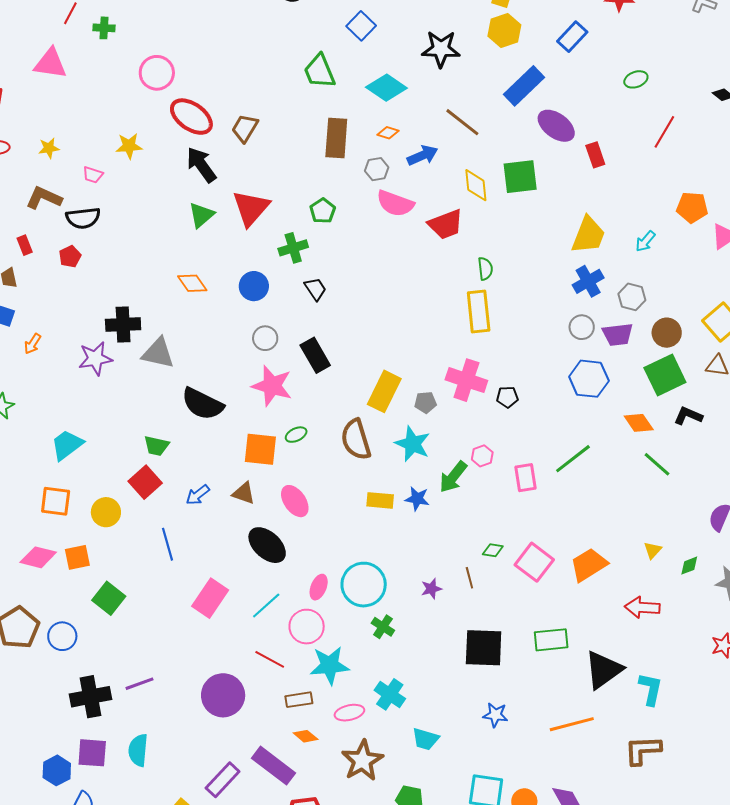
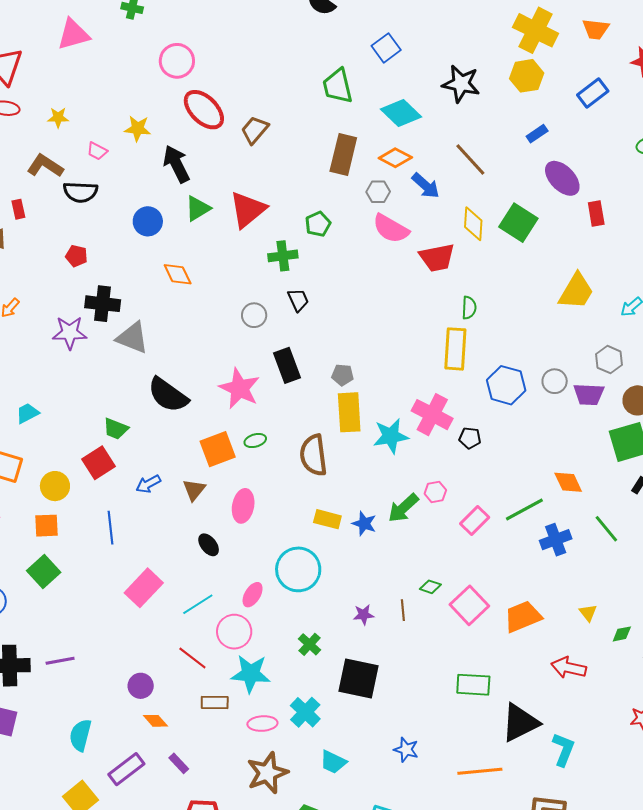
pink triangle: (50, 64) -> (73, 34), turned -33
blue rectangle: (524, 86) -> (537, 134), size x0.5
orange diamond: (388, 133) -> (395, 158), size x1.5
blue arrow: (423, 155) -> (426, 186), turned 56
black arrow: (201, 165) -> (176, 164), moved
green square: (520, 177) -> (518, 223), turned 30
red pentagon: (70, 257) -> (76, 256), moved, turned 30
blue cross: (588, 281) -> (556, 540), moved
blue circle: (254, 286) -> (148, 221), moved
gray circle: (265, 338) -> (254, 315), moved
blue hexagon: (589, 379) -> (506, 385), moved
yellow rectangle: (384, 391) -> (349, 412), turned -39
gray pentagon: (425, 402) -> (343, 375), moved
orange diamond: (639, 423) -> (568, 482), moved
cyan star: (413, 444) -> (391, 436), moved, turned 30
cyan trapezoid: (67, 445) -> (27, 413), size x0.7
orange square: (260, 449) -> (218, 449), turned -36
pink rectangle: (526, 478) -> (475, 520), turned 44
brown triangle: (244, 493) -> (194, 490), turned 40
pink ellipse: (295, 501) -> (243, 506), turned 36
black ellipse: (267, 545) -> (209, 545), size x0.6
yellow triangle: (653, 550) -> (588, 613), turned -30
orange square: (77, 557) -> (46, 526), moved
cyan circle: (364, 585) -> (298, 569), moved
black square: (484, 648) -> (358, 678), moved
purple circle: (223, 695) -> (141, 686), size x0.6
orange diamond: (306, 736) -> (155, 721), moved
cyan semicircle: (138, 750) -> (80, 735), moved
purple rectangle: (273, 766) -> (179, 763), size x0.5

